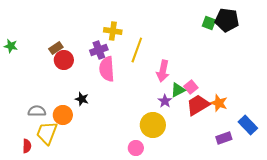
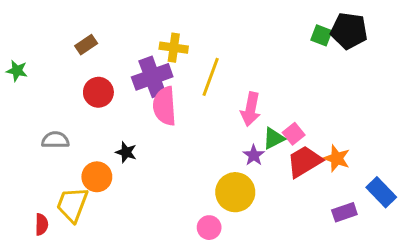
brown rectangle: (56, 48) -> (86, 45), moved
purple cross: (99, 50) -> (152, 77), size x1.4
gray semicircle: (37, 111) -> (55, 140), moved

